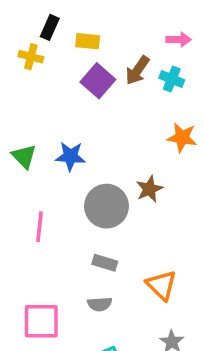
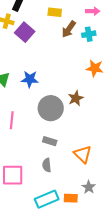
yellow rectangle: (88, 41) -> (55, 12), moved
cyan cross: (172, 79) -> (89, 34), turned -32
purple square: (98, 81) -> (25, 32), moved
gray semicircle: (100, 304) -> (47, 165), turned 88

